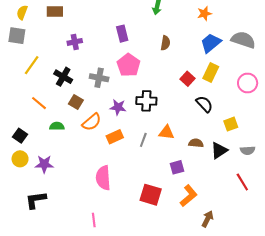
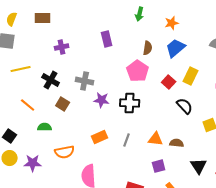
orange star: (204, 13) -> (172, 23), moved
blue trapezoid: (211, 43) -> (176, 48), moved
yellow line: (32, 65) -> (21, 69), turned 42
pink pentagon: (129, 65) -> (138, 71), moved
purple star: (118, 107) -> (102, 100), moved
orange semicircle: (92, 122) -> (65, 152), moved, turned 30
orange triangle: (166, 133) -> (156, 139), moved
black triangle: (219, 150) -> (199, 166), moved, turned -30

